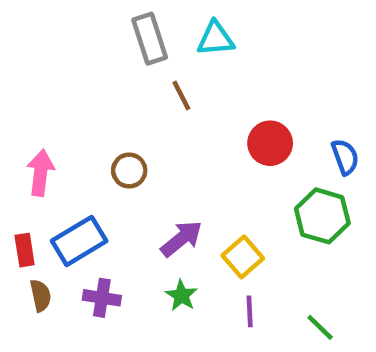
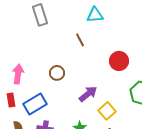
gray rectangle: (150, 39) -> (40, 15), moved
purple arrow: (181, 239) -> (88, 94), moved
red rectangle: (25, 250) -> (11, 100), moved

